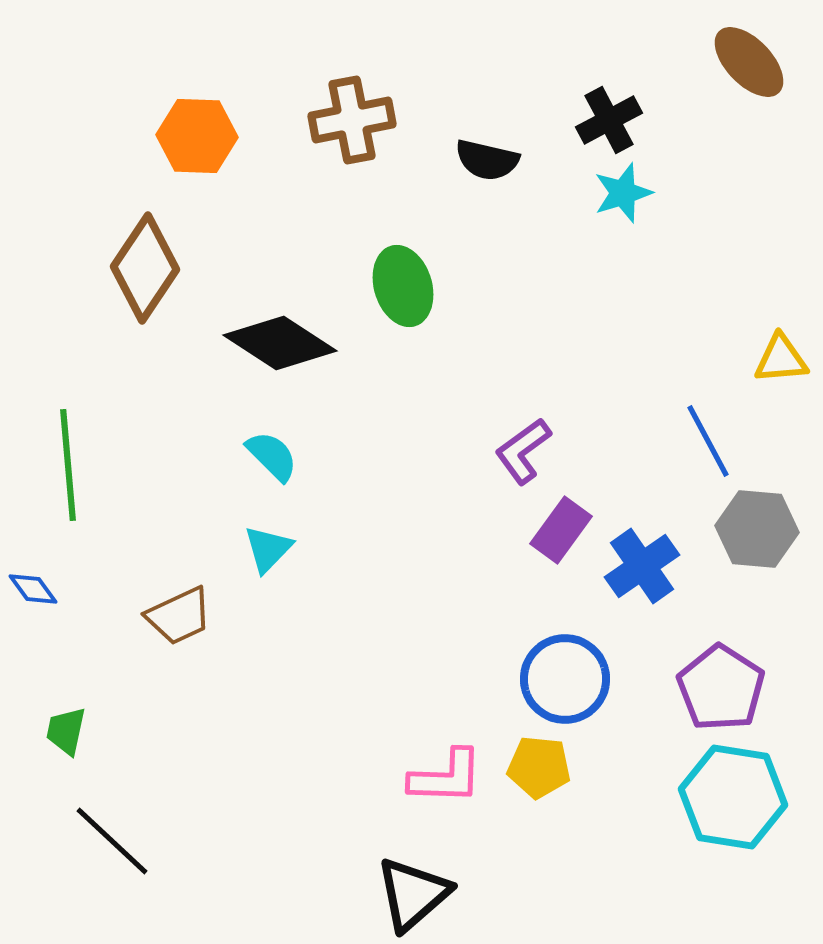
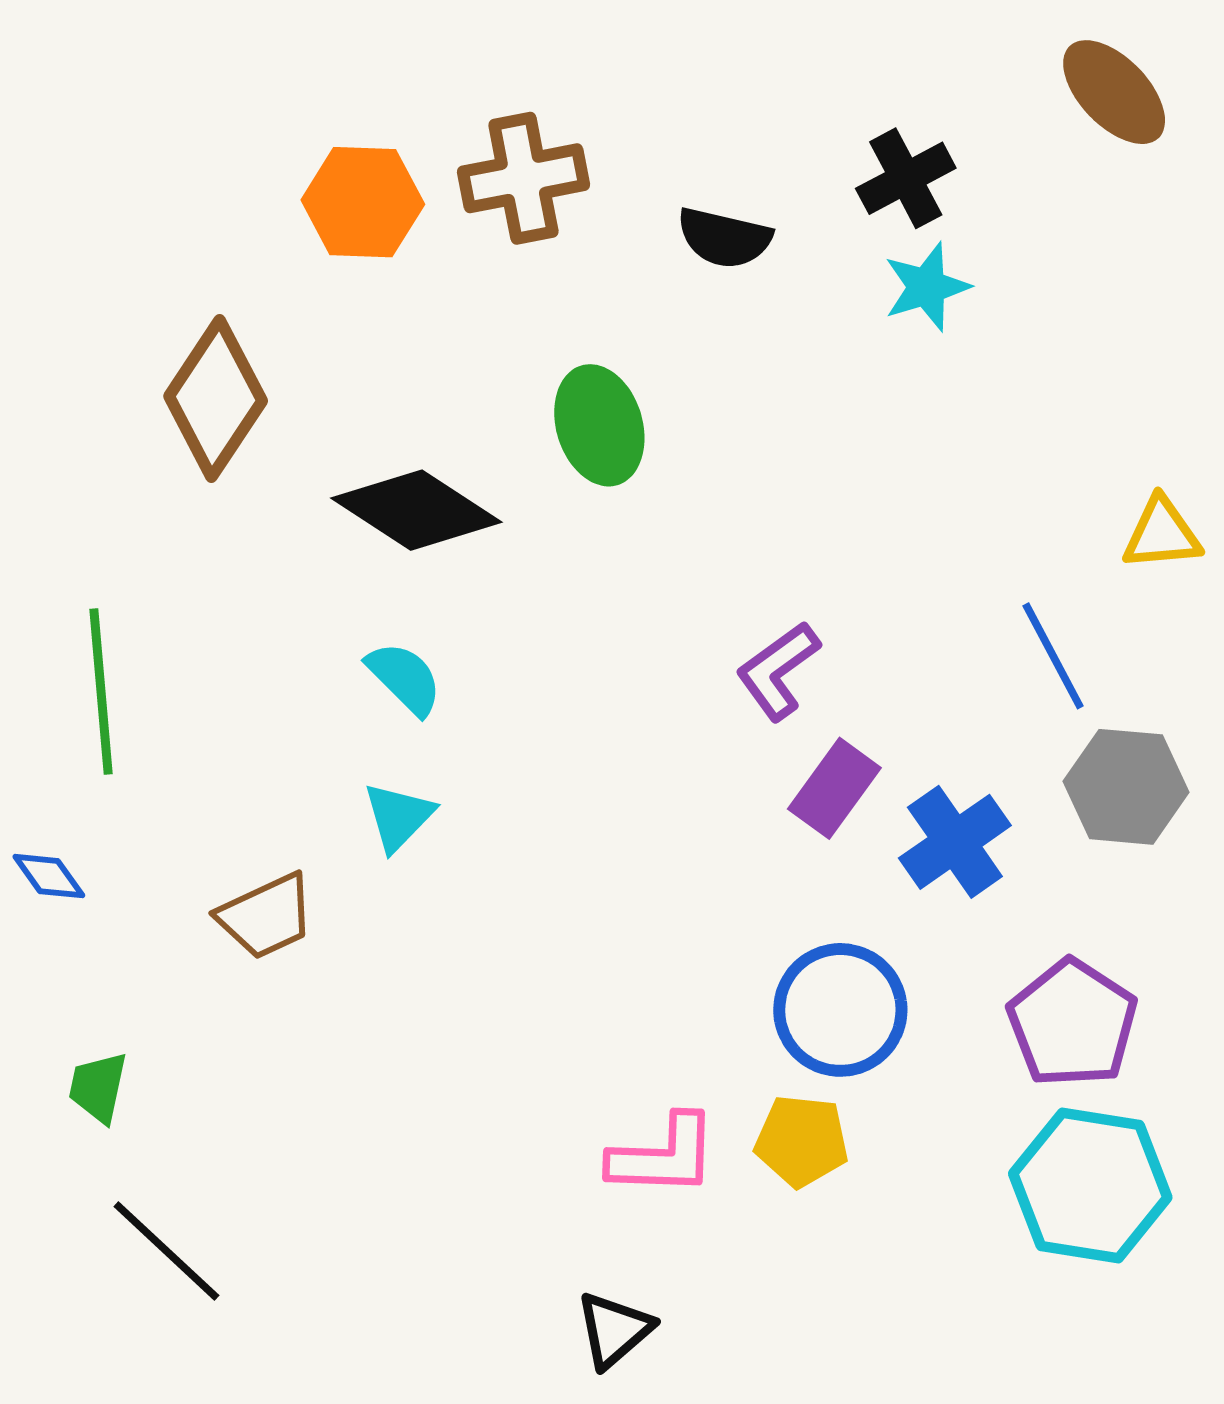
orange hexagon: (197, 136) -> (363, 202), moved
black triangle: (413, 894) -> (614, 1330), size x0.7

